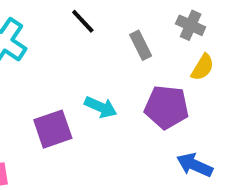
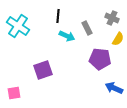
black line: (83, 21) -> (58, 16), turned 48
cyan arrow: (101, 107) -> (67, 36), moved

